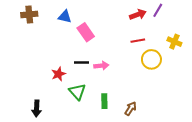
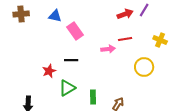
yellow circle: (151, 59) -> (144, 67), moved
pink arrow: (101, 66) -> (108, 49), moved
green triangle: (77, 92) -> (67, 88), turned 42

